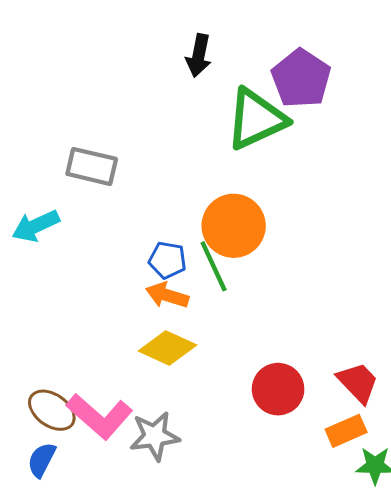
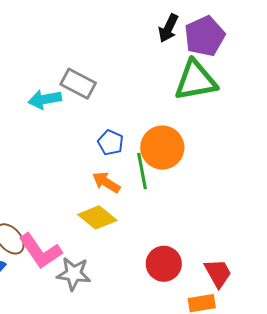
purple pentagon: (301, 78) -> (205, 36), moved
cyan arrow: (36, 226) -> (45, 99), moved
blue pentagon: (167, 260) -> (111, 143), moved

